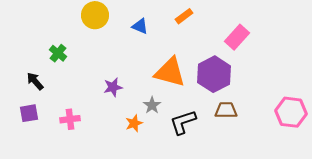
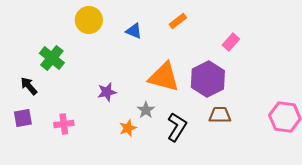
pink rectangle: (237, 37) -> (231, 42), size x0.7
green cross: (58, 53) -> (52, 58), size x1.4
black L-shape: (183, 122) -> (177, 127), turned 140

